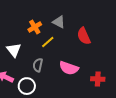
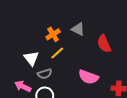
yellow line: (48, 42) -> (57, 53), moved
gray semicircle: (38, 65) -> (45, 74), moved, turned -120

